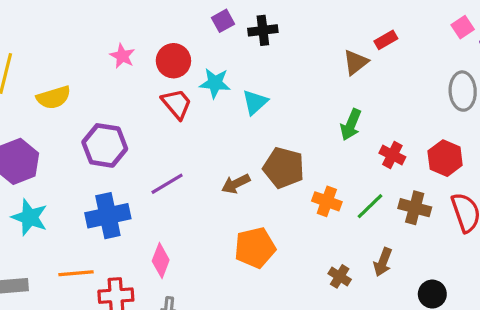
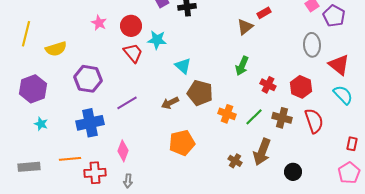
cyan triangle: (255, 102) -> (183, 66), moved, turned -36
cyan star: (30, 217) -> (41, 124), size x0.6
brown arrow: (383, 262) -> (262, 152), size x1.5

